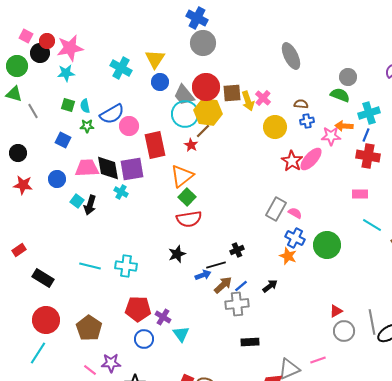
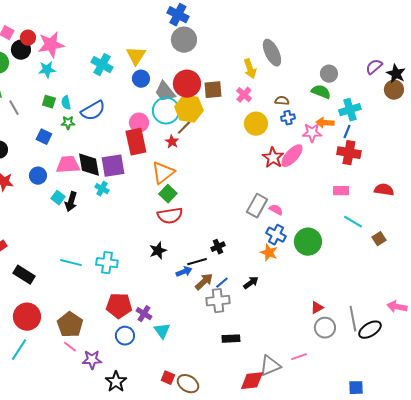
yellow arrow: (248, 101) -> (250, 69), moved
pink circle: (129, 126) -> (139, 123), moved
pink line: (90, 370) -> (70, 347), moved

